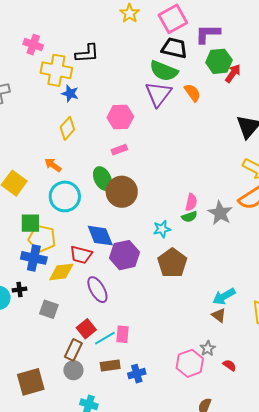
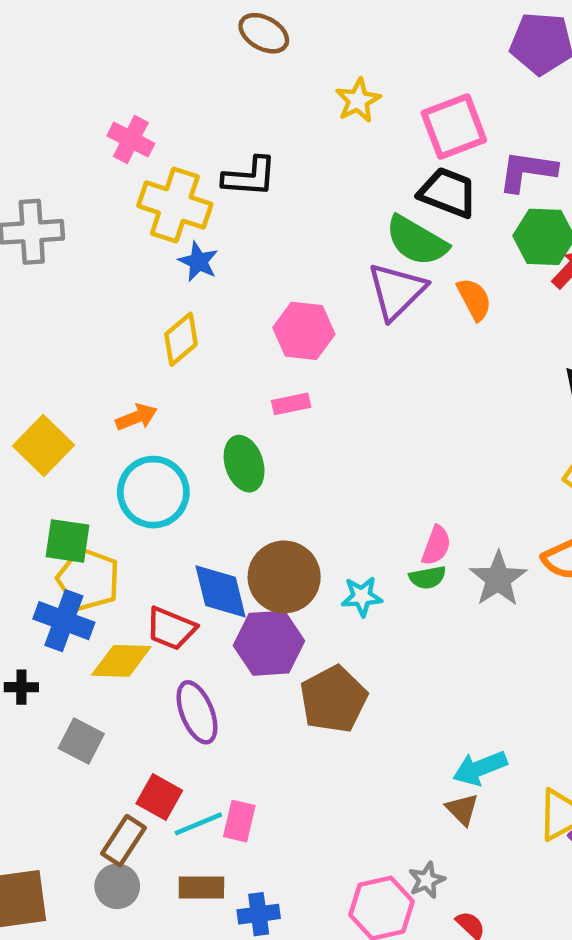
orange arrow: (53, 165) -> (136, 417), turned 114
brown circle: (122, 192) -> (284, 577), moved
brown pentagon: (172, 263) -> (333, 699), moved
red square: (86, 329) -> (159, 797), turned -30

